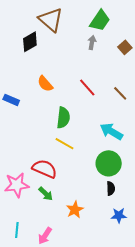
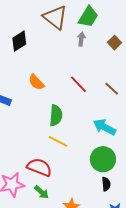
brown triangle: (51, 20) -> (55, 17), moved

